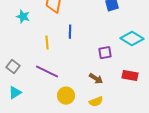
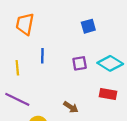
purple square: (105, 53) -> (80, 63), moved
red rectangle: (130, 76) -> (108, 94), moved

